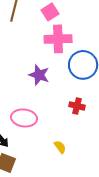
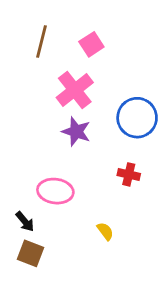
pink cross: (58, 39) -> (75, 90), moved, turned -36

